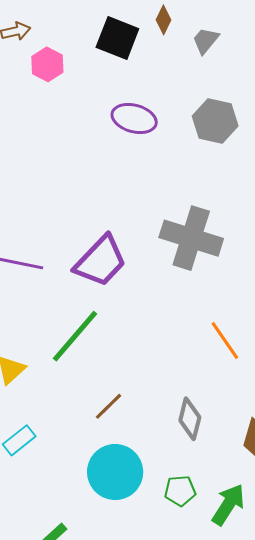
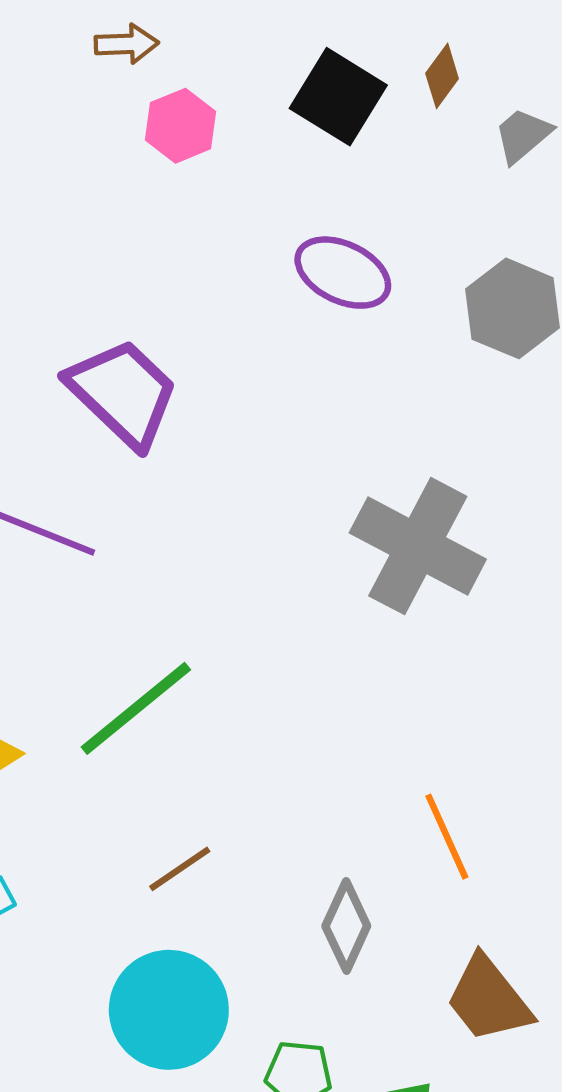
purple trapezoid: (100, 261) -> (123, 393), moved, turned -100
orange line: (225, 341) -> (447, 837), moved

